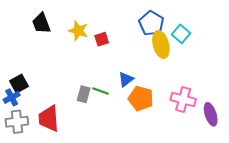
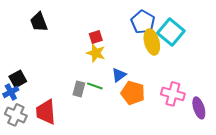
yellow star: (78, 31) -> (96, 53), moved
cyan square: (181, 34) -> (171, 32), size x1.5
gray cross: (17, 122) -> (16, 115), turned 30

